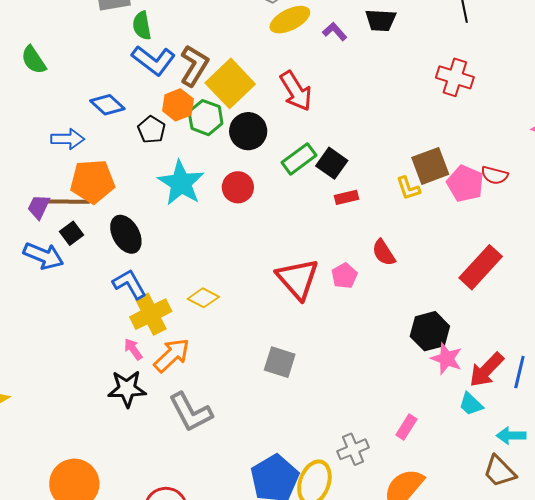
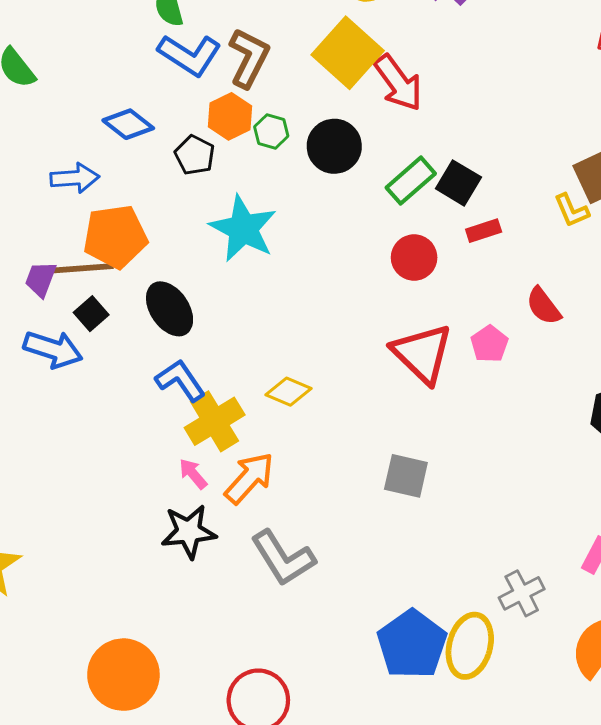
yellow square: (230, 83) -> (348, 53), moved
green hexagon: (206, 118) -> (271, 131), size x0.7
red circle: (238, 187) -> (414, 258), moved

